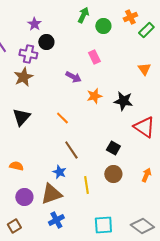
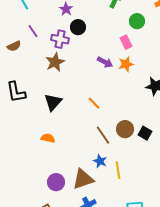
green circle: (103, 26) -> (137, 21), moved
orange star: (94, 96) -> (126, 64), moved
orange semicircle: (16, 166) -> (48, 138), moved
blue star: (59, 172) -> (100, 161), moved
brown circle: (113, 174) -> (125, 129), moved

